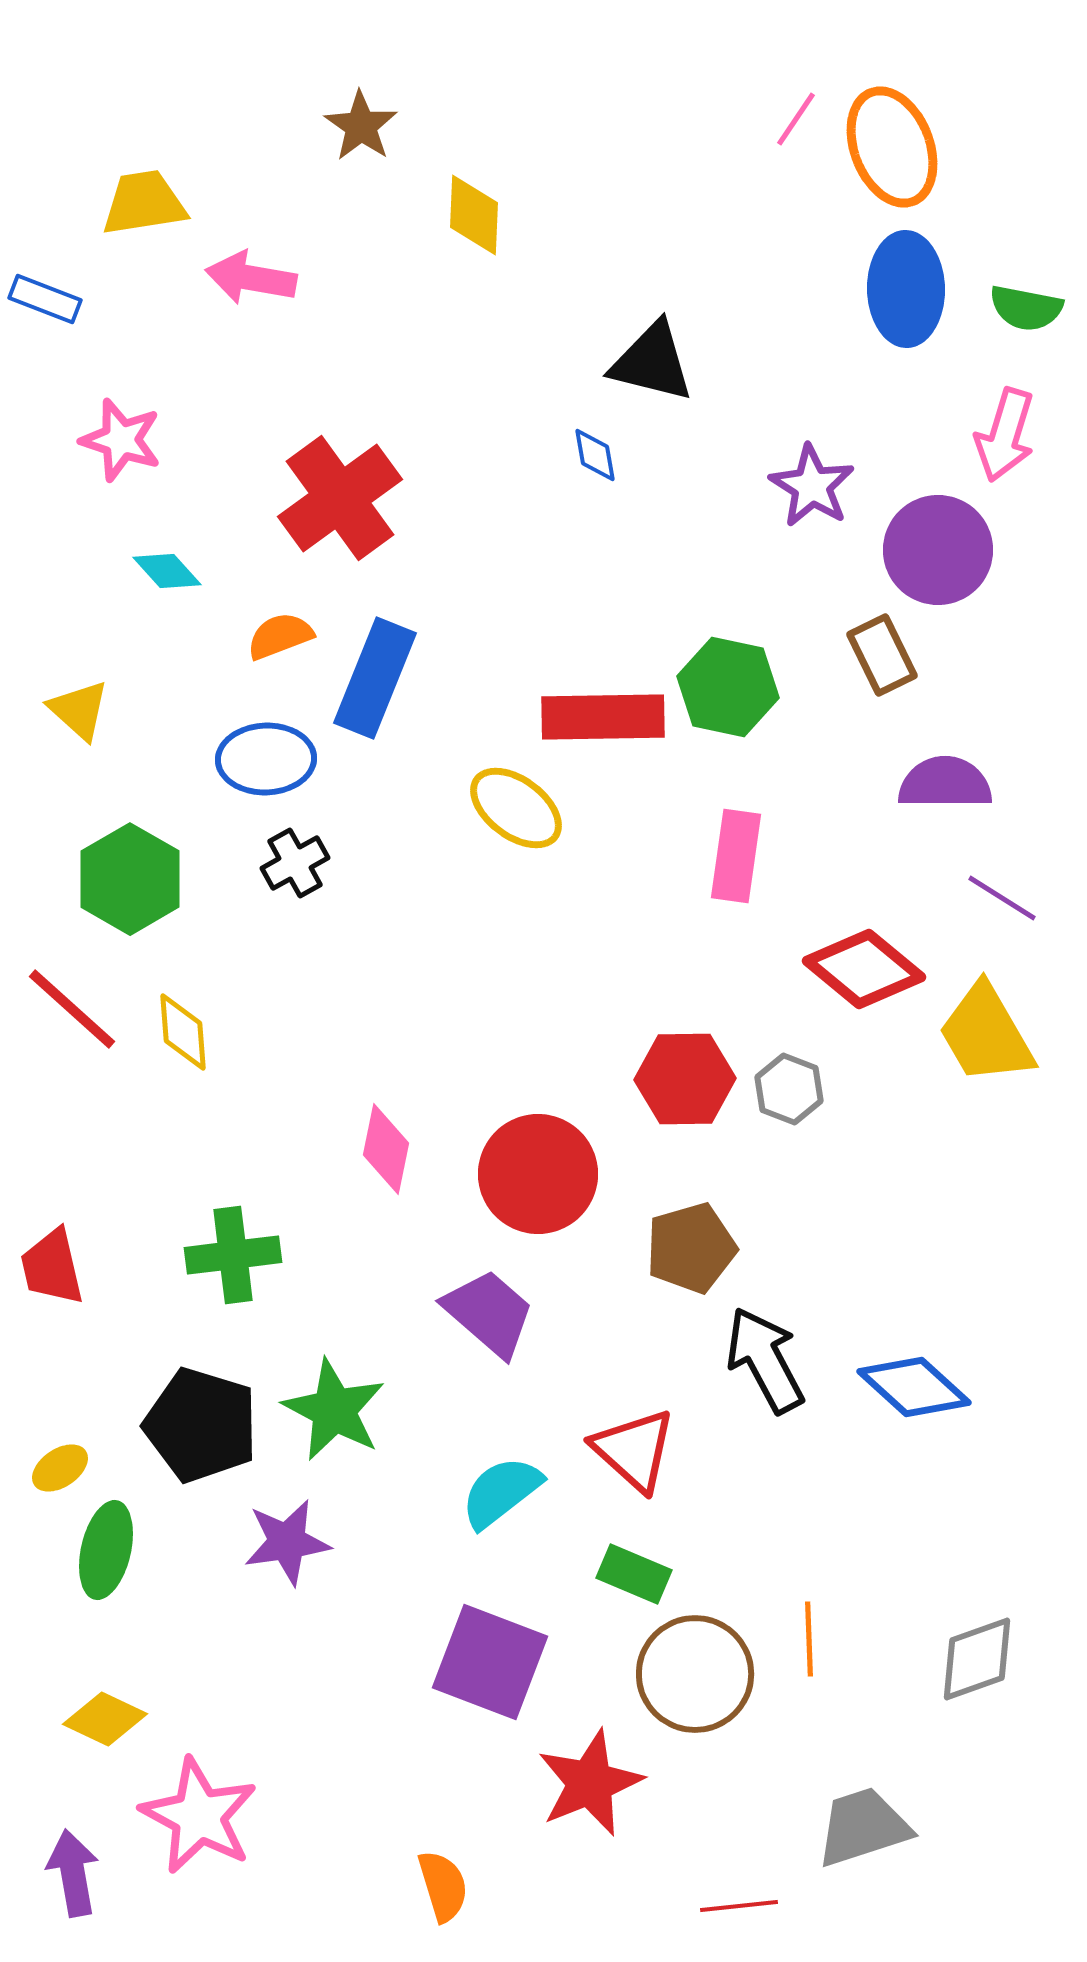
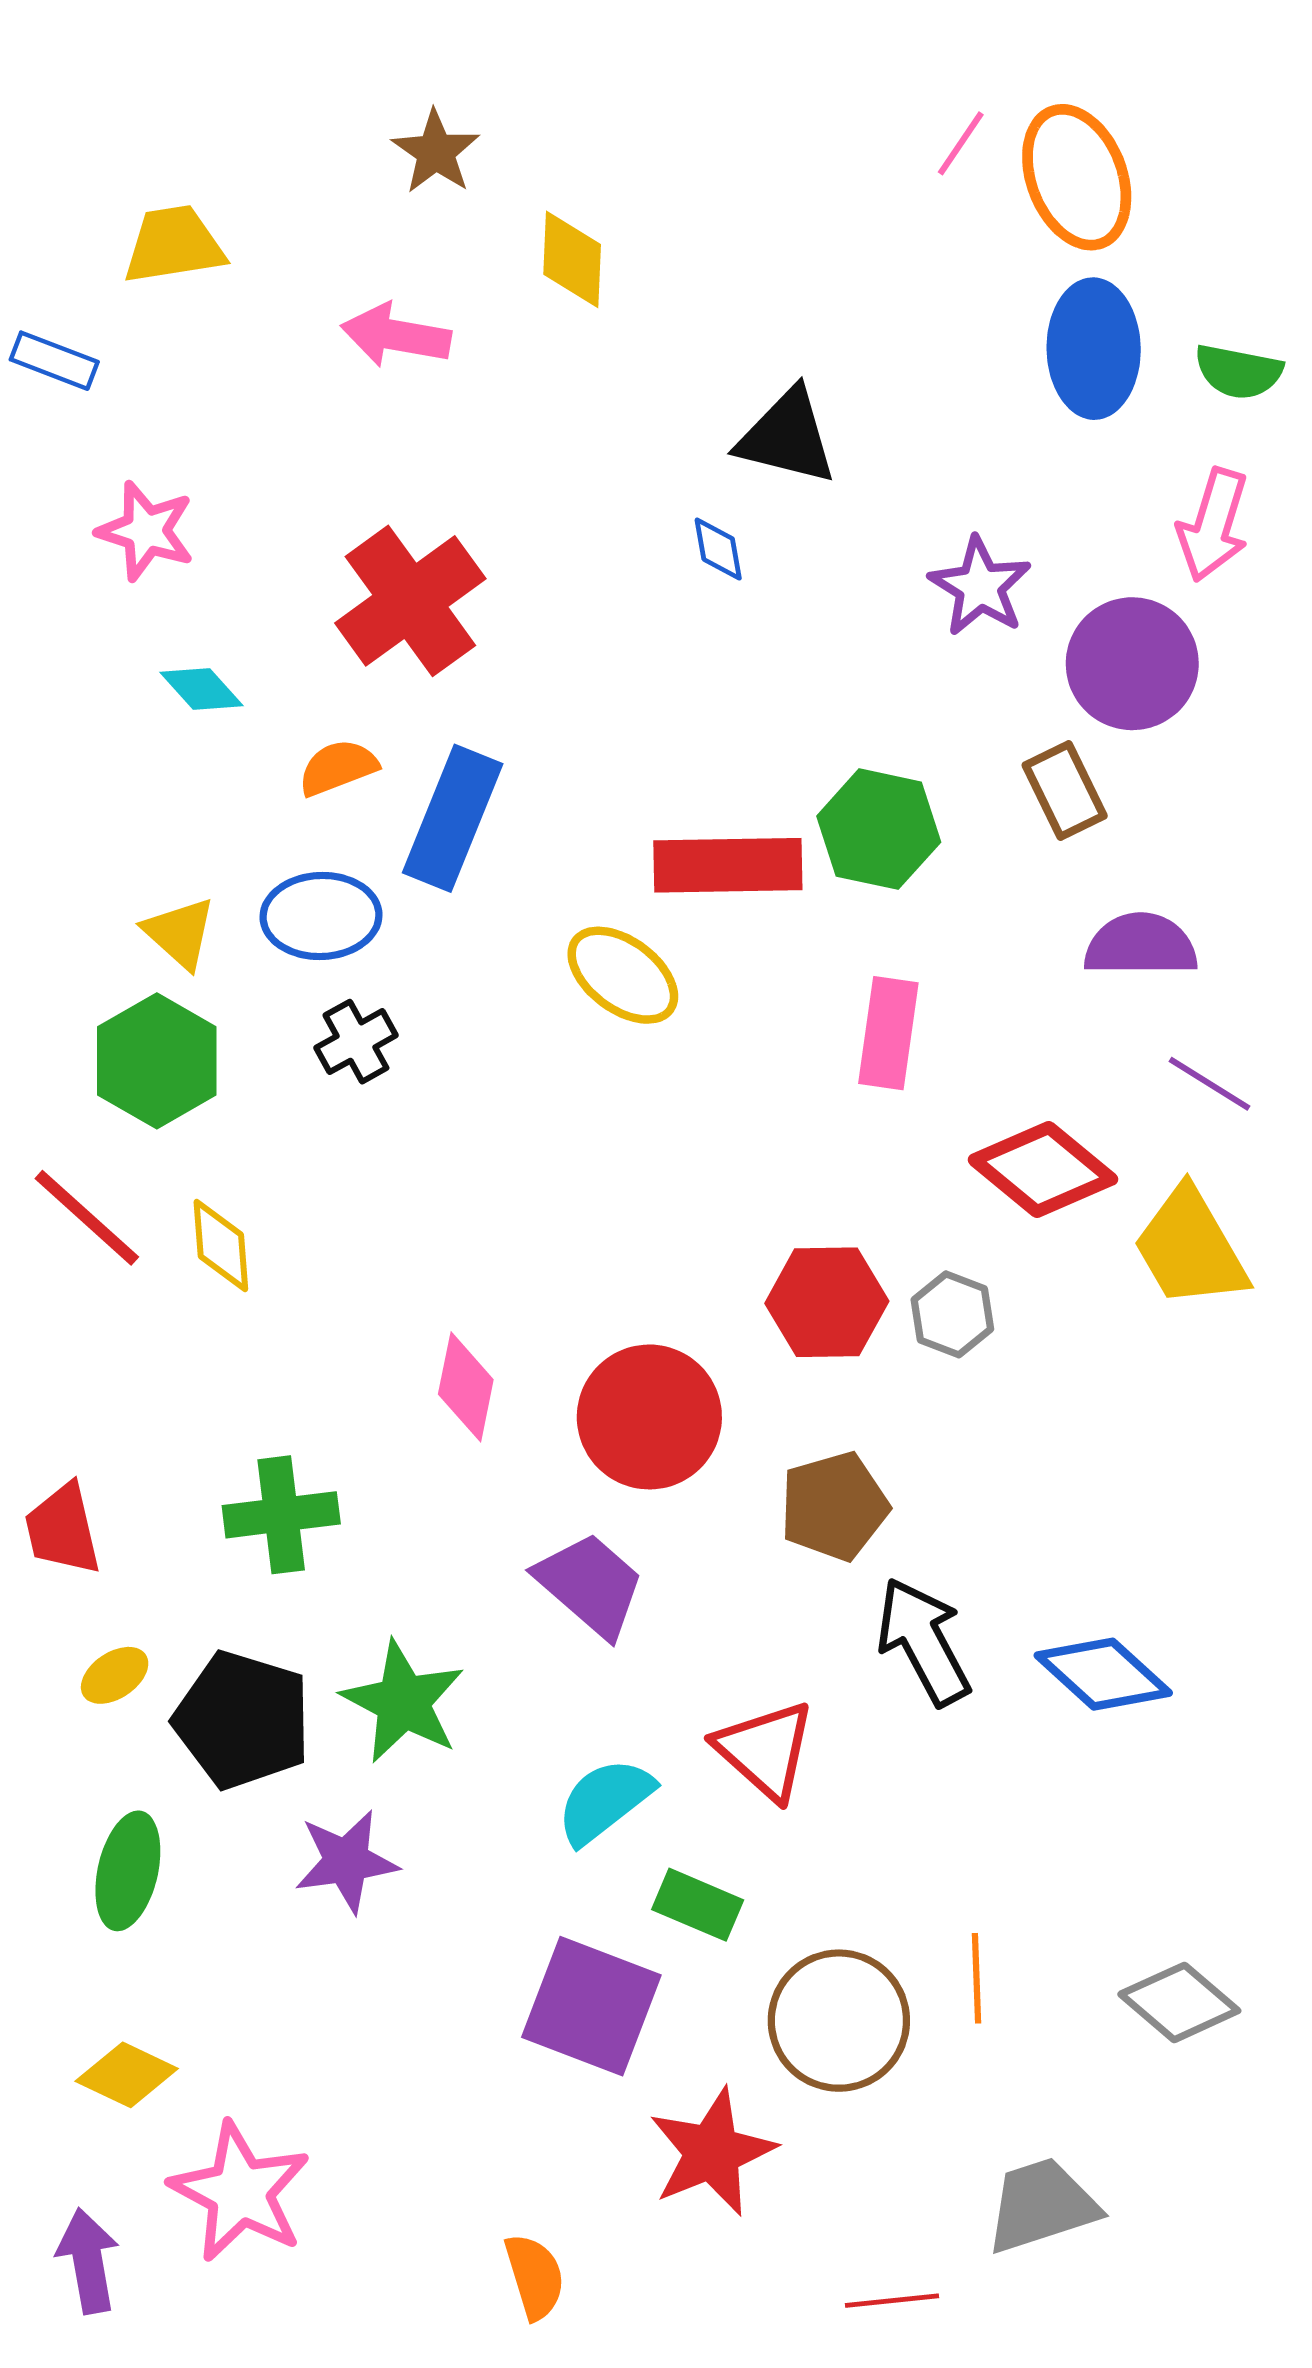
pink arrow: (251, 278) -> (396, 335), moved
yellow triangle: (79, 710) -> (180, 933), moved
yellow ellipse: (60, 1468) -> (115, 1675), moved
green rectangle: (634, 1574) -> (698, 1905), moved
gray diamond: (977, 1659) -> (1179, 2002), turned 60

